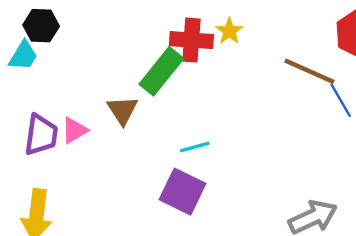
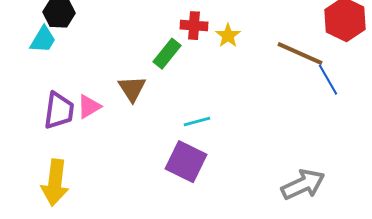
yellow star: (229, 31) -> (228, 36), moved
red cross: (191, 40) -> (194, 26), size x0.7
green rectangle: (161, 71) -> (167, 54), size x0.7

